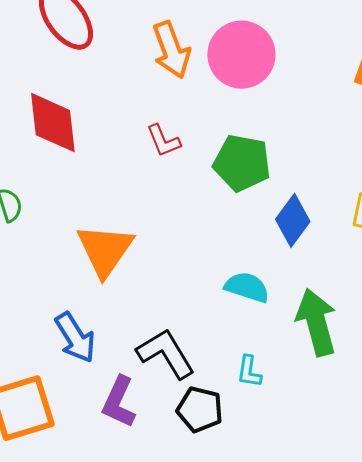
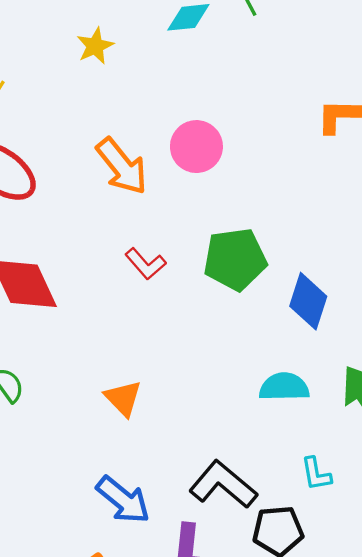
pink circle: (241, 55) -> (196, 147), size x0.7
orange triangle: (105, 250) -> (123, 398), size x0.6

